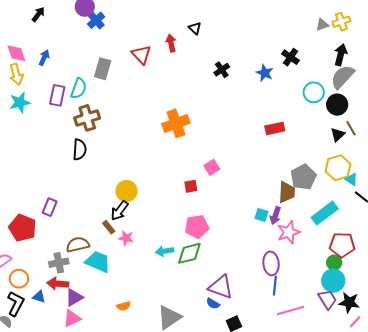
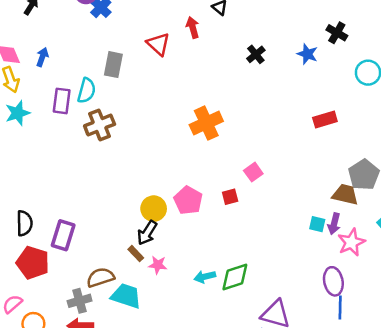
black semicircle: (80, 150) -> (24, 223), moved
brown trapezoid: (287, 192) -> (345, 195), turned -75
purple rectangle: (50, 207) -> (63, 235), size x1.4
pink pentagon: (197, 227) -> (188, 200), moved, turned -30

